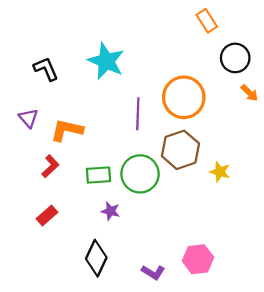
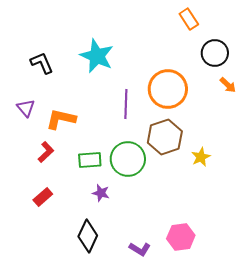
yellow star: (220, 172) -> (201, 157), turned 30

